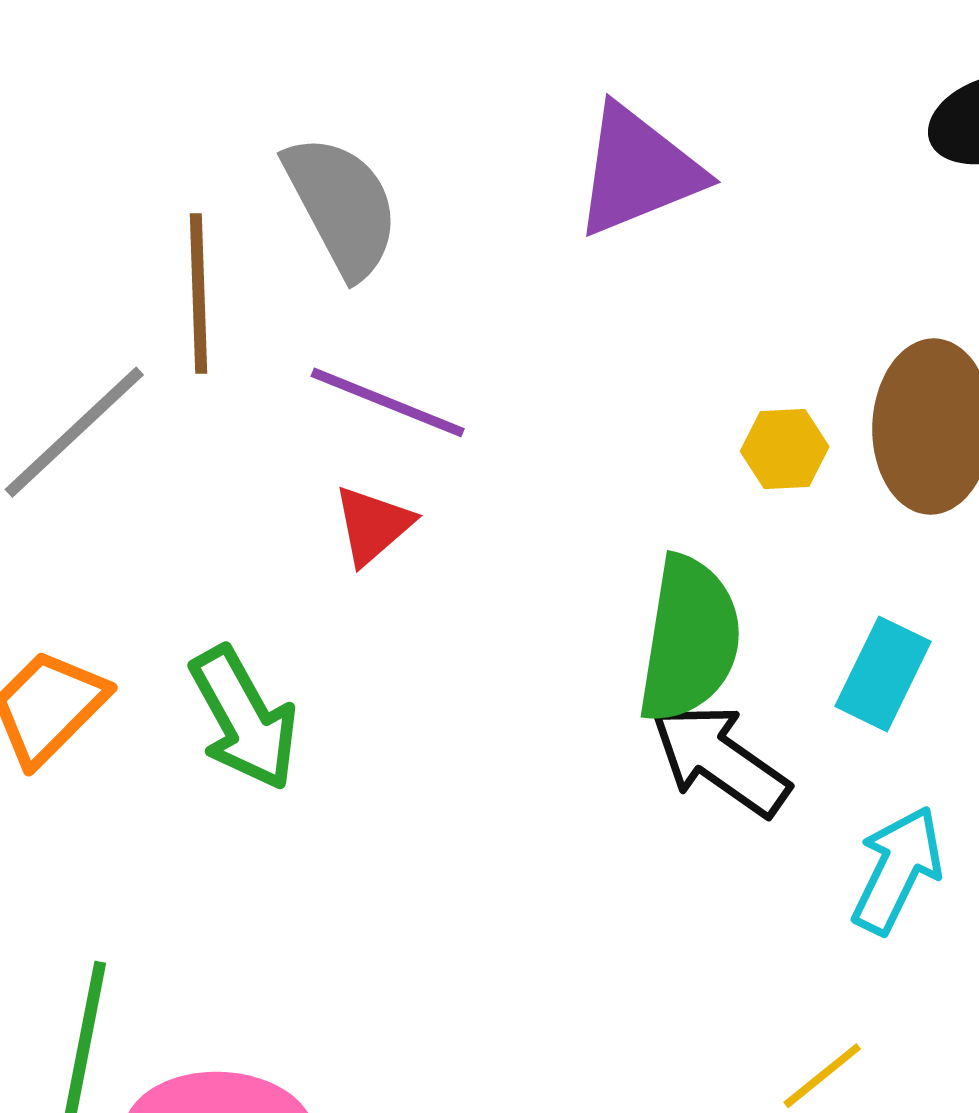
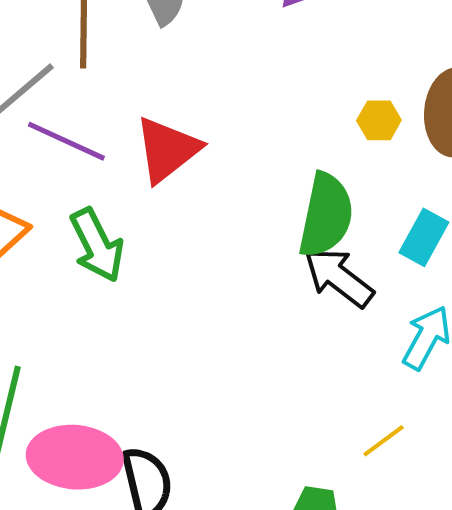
purple line: (388, 402) -> (66, 141), moved
red triangle: (373, 525) -> (167, 150), size x1.6

